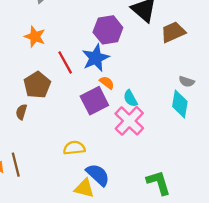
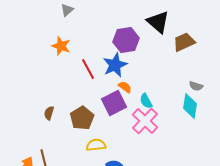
brown pentagon: (37, 85) -> (82, 118), moved

